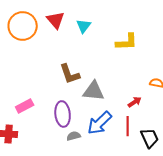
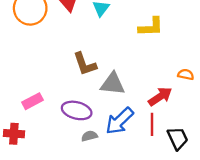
red arrow: (135, 102) -> (160, 97), size x1.5
purple ellipse: (63, 114) -> (77, 110), turned -70

